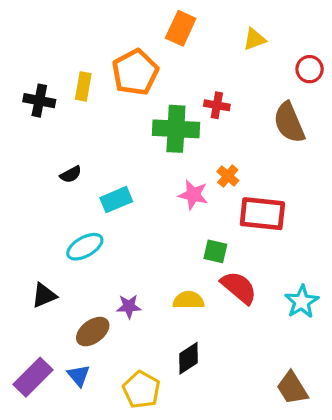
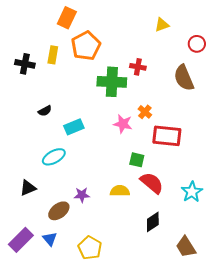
orange rectangle: (181, 28) -> (67, 18), moved
black diamond: (189, 358) -> (153, 222), moved

